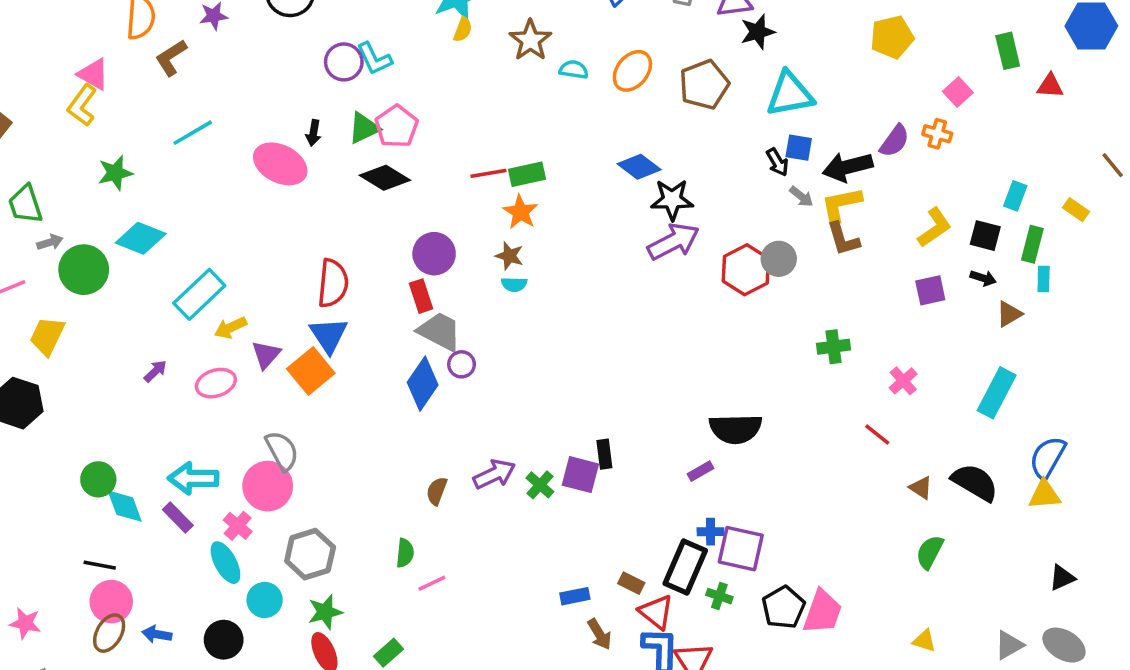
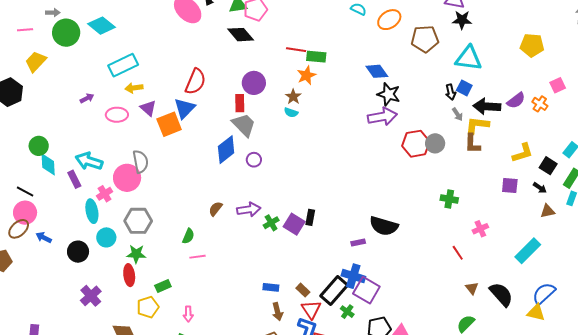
purple triangle: (266, 355) -> (148, 108), turned -48
purple circle: (462, 364) -> (254, 160), moved
blue cross: (711, 532) -> (353, 276), size x1.6

